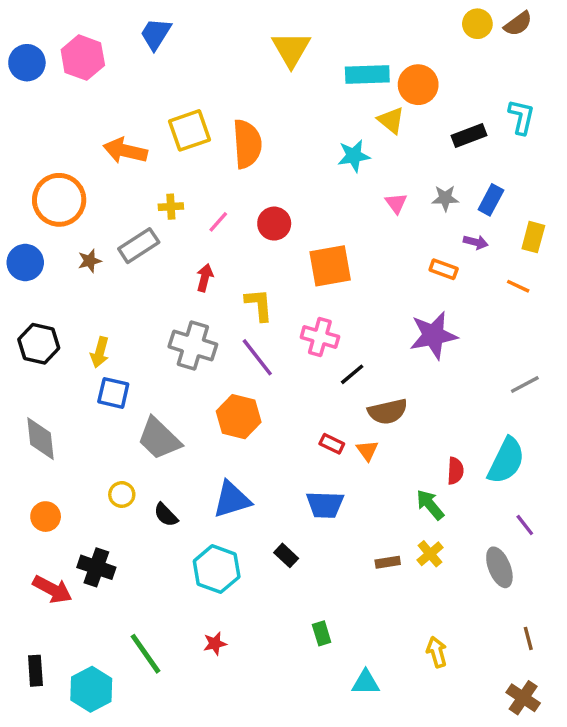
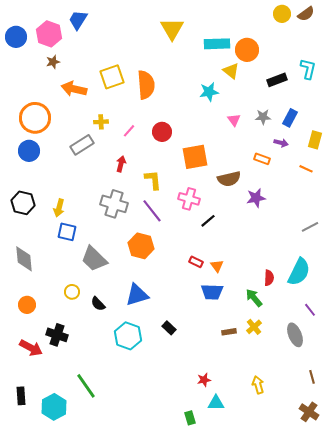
blue trapezoid: (156, 34) -> (78, 20), moved
brown star: (90, 261) -> (53, 62), moved
blue circle: (25, 262) -> (29, 151), moved
purple star: (433, 335) -> (256, 198), size x0.7
brown semicircle: (388, 412) -> (229, 179), moved
blue trapezoid: (325, 505) -> (212, 292), moved
green rectangle: (322, 633) -> (190, 418), moved
red star: (215, 644) -> (204, 380), moved

